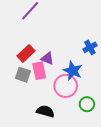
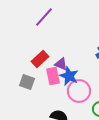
blue star: (73, 71) -> (69, 76), moved
gray square: (23, 75) -> (27, 82), moved

